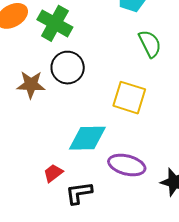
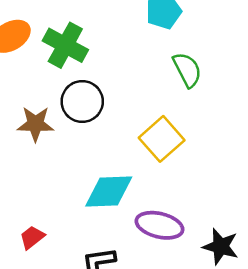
yellow square: (129, 98) -> (162, 139), turned 32
red trapezoid: (53, 173) -> (32, 237), moved

